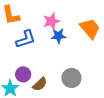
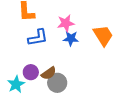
gray circle: (71, 78) -> (57, 83), moved
brown semicircle: (40, 84) -> (49, 73), moved

